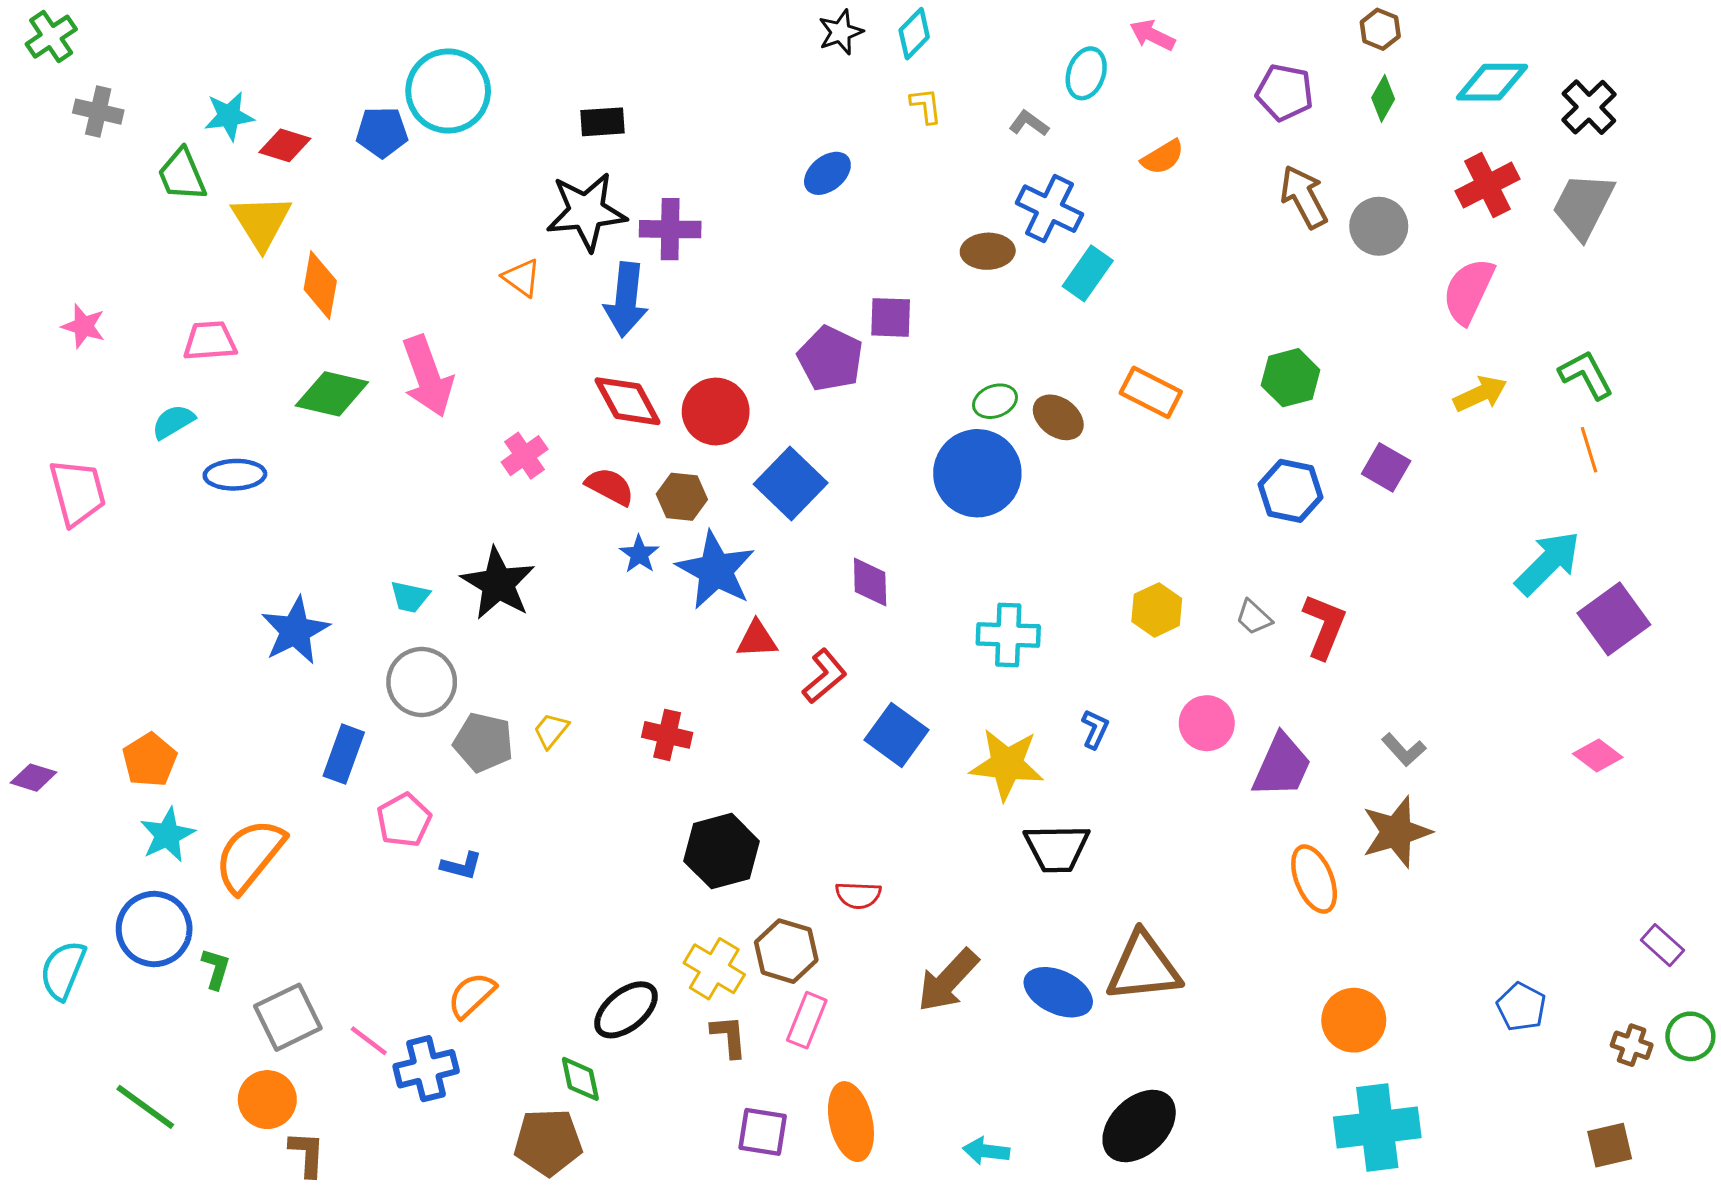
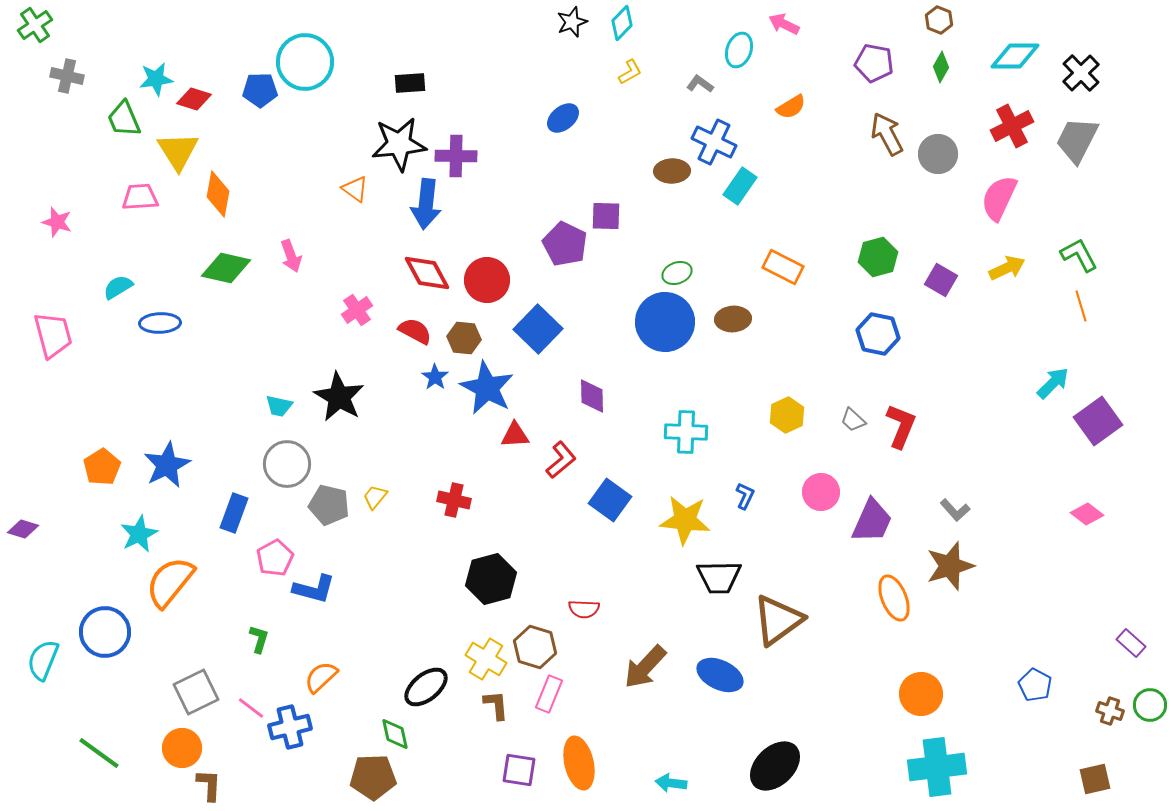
yellow L-shape: (926, 106) -> (630, 72), turned 68
pink trapezoid: (210, 341) -> (140, 197), moved
pink arrow: (428, 376) -> (291, 256), size x0.6
brown ellipse: (1058, 417) -> (733, 319), moved, turned -40
purple square: (1386, 467) -> (941, 280), moved
cyan arrow: (1548, 563) -> (1053, 383), size x0.7
blue star: (295, 631) -> (167, 465), moved
orange pentagon: (150, 760) -> (102, 467), moved
cyan star: (167, 835) -> (139, 534), moved
blue L-shape: (461, 866) -> (314, 589), size x1.5
brown triangle: (1144, 967) -> (778, 620), moved, turned -30
green L-shape: (216, 969) -> (259, 639), moved

